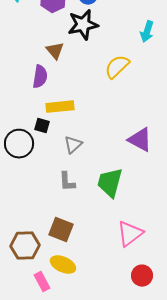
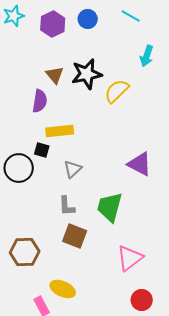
black star: (83, 25) -> (87, 74), moved
brown square: (61, 230) -> (75, 236), moved
brown hexagon: (25, 246) -> (25, 252), moved

